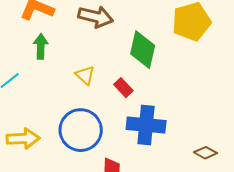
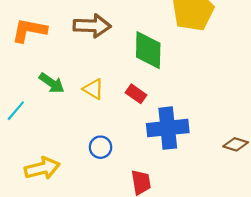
green arrow: (41, 46) -> (52, 83), moved, turned 135
blue circle: (81, 130) -> (101, 147), size x0.5

